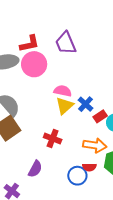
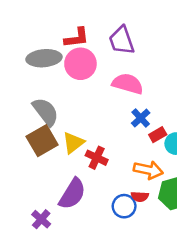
pink semicircle: (63, 91) -> (128, 84), moved, size x1.4
yellow triangle: (65, 106) -> (73, 143), moved
purple semicircle: (35, 169) -> (72, 194), size x1.5

